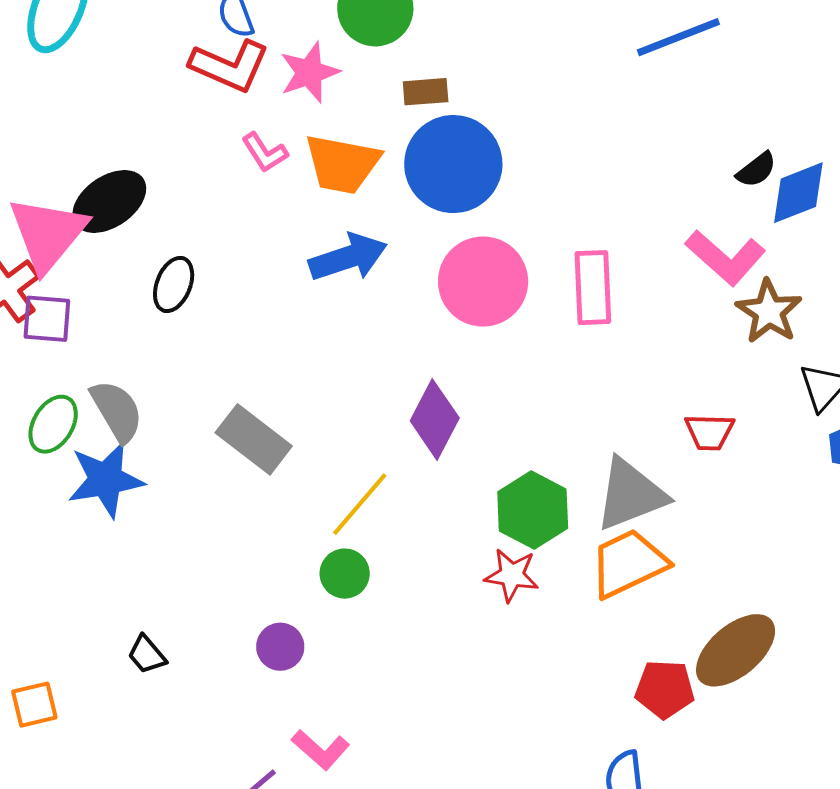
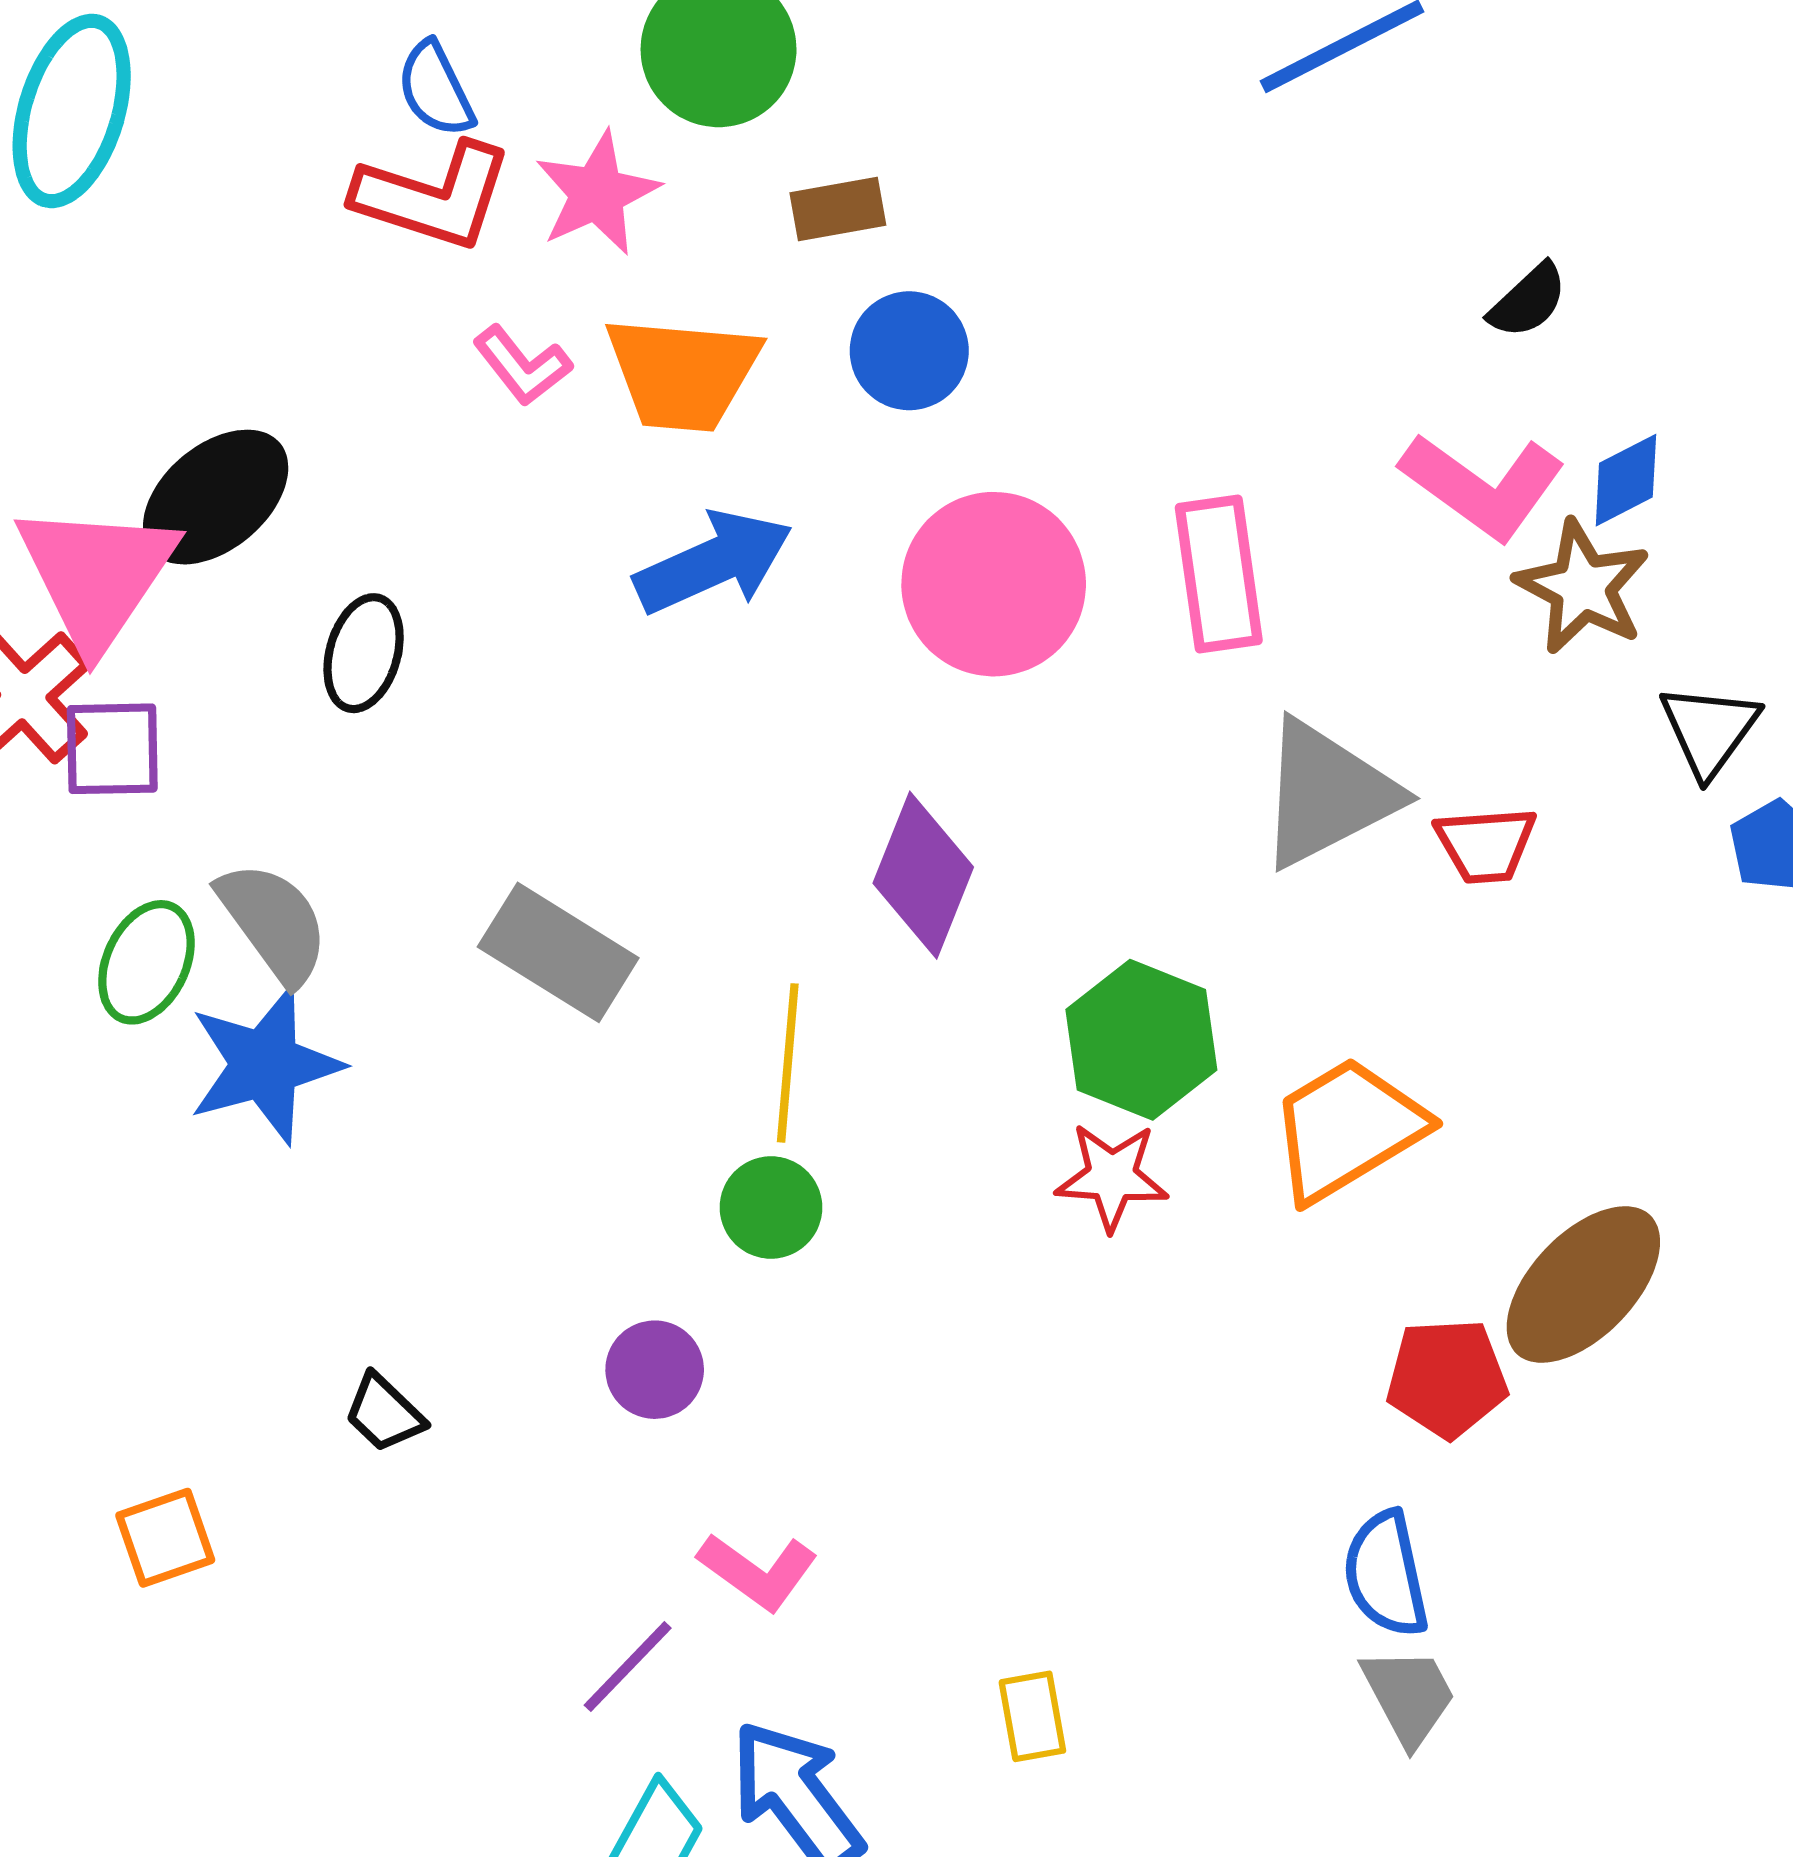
blue circle: (453, 164) -> (909, 351), size x0.6
blue diamond: (798, 193) -> (1626, 480), moved, size x0.7
gray triangle: (631, 494) -> (1327, 794), moved
yellow line: (360, 504) -> (788, 1063), turned -30

